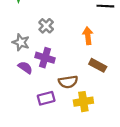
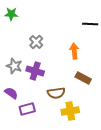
gray star: (21, 42) -> (14, 66), moved
purple semicircle: (25, 68) -> (11, 93), moved
purple rectangle: (46, 98) -> (27, 109), moved

